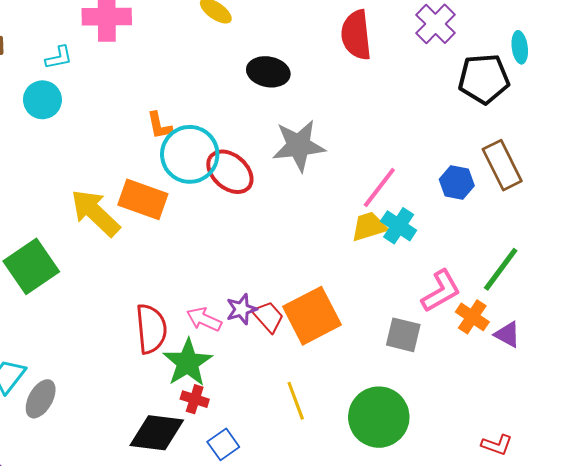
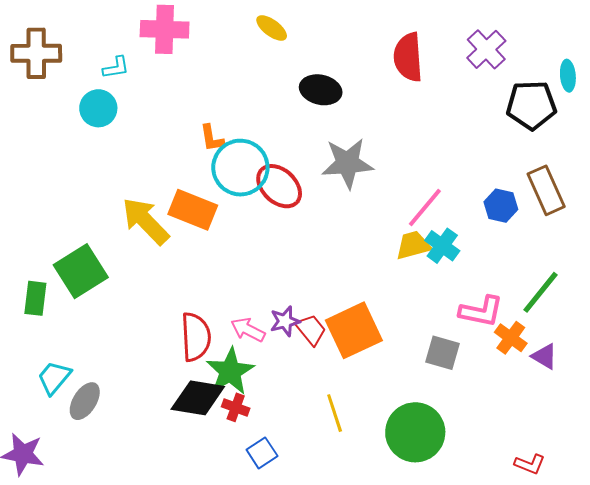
pink L-shape: (441, 291) -> (481, 311), turned 39
black diamond: (157, 433) -> (198, 398), moved

